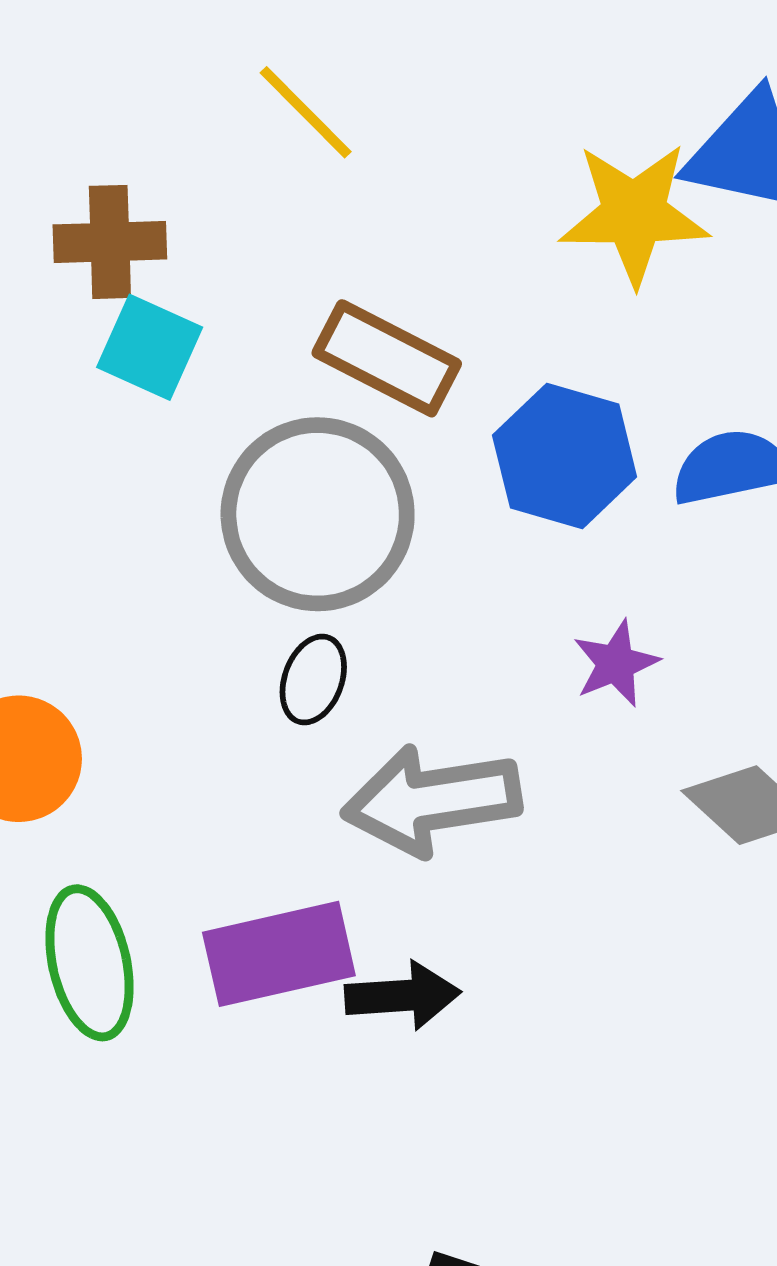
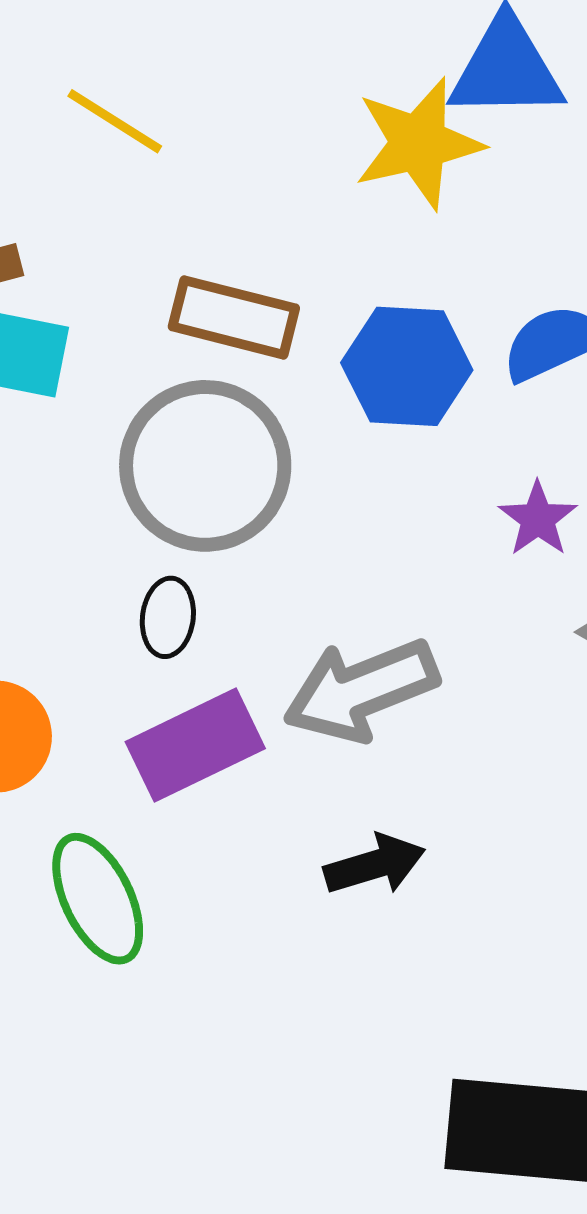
purple star: (616, 664) -> (538, 519), moved
black ellipse: (313, 680) -> (168, 617), moved
purple rectangle: (279, 954) -> (195, 745), moved

